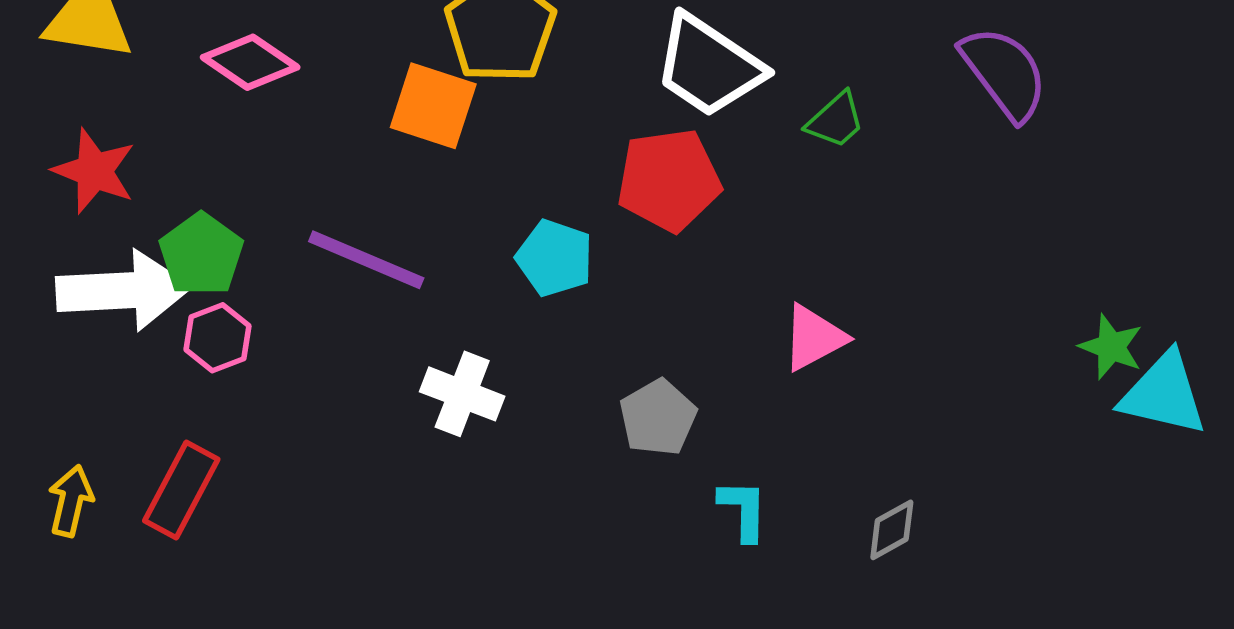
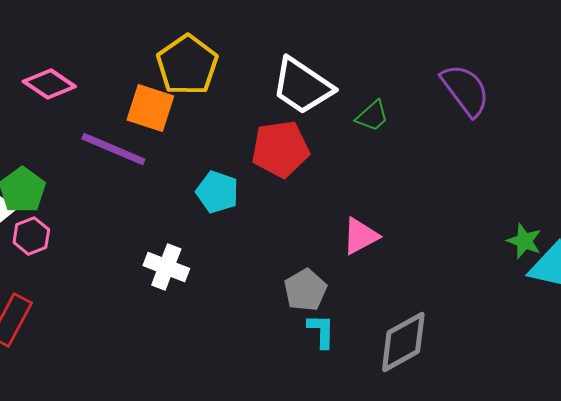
purple line: (366, 260) -> (113, 149), moved
gray pentagon: (658, 417) -> (305, 290), moved
gray diamond: (892, 530) -> (403, 342), size x1.8

